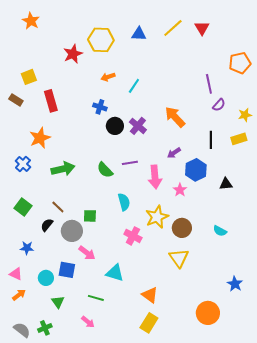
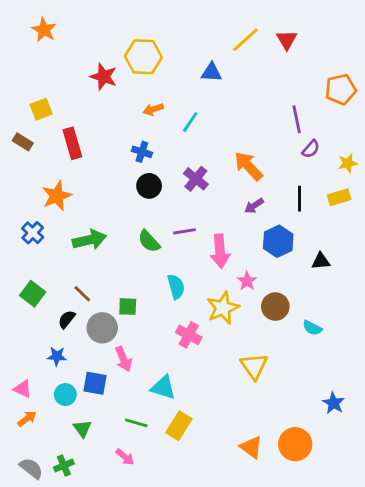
blue triangle: (139, 34) -> (211, 72), moved
red star: (73, 54) -> (104, 77), turned -30
black circle: (115, 126) -> (149, 186), moved
purple arrow: (174, 153) -> (254, 206), moved
pink star: (180, 190) -> (247, 281), moved
brown circle: (182, 228) -> (275, 307), moved
blue star: (27, 248) -> (57, 356), moved
pink arrow: (87, 253) -> (123, 359), turned 30
orange triangle: (150, 295) -> (251, 447), moved
yellow rectangle: (149, 323) -> (179, 426), moved

